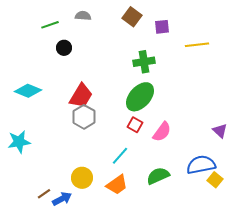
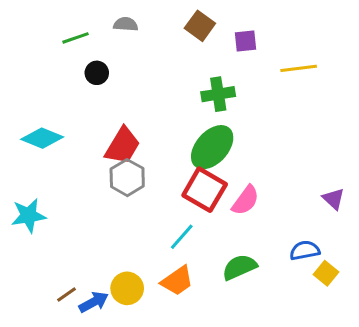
red square: (135, 125) -> (205, 190), size x1.8
blue semicircle: (201, 165) -> (305, 250), size x0.7
yellow circle: (82, 178) -> (127, 288), moved

